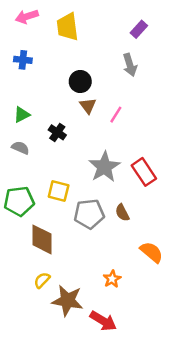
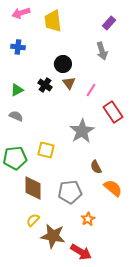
black cross: (57, 132) -> (45, 85), moved
red rectangle: (144, 172) -> (113, 112), moved
gray pentagon: (89, 214) -> (70, 192), moved
orange semicircle: (152, 252) -> (113, 188), moved

